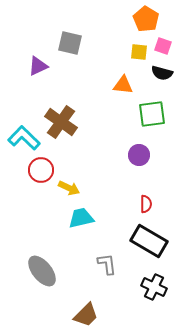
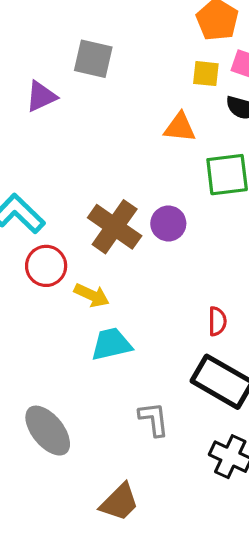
brown cross: (61, 122) -> (115, 227), moved
purple circle: (139, 155) -> (168, 223), moved

